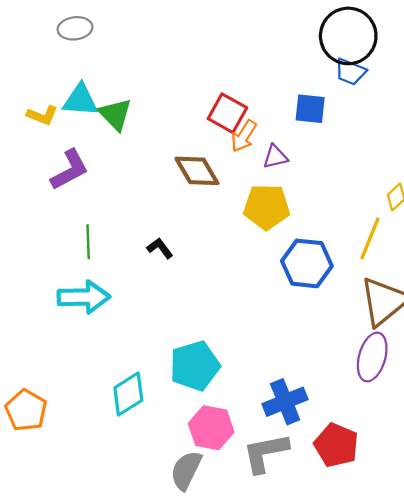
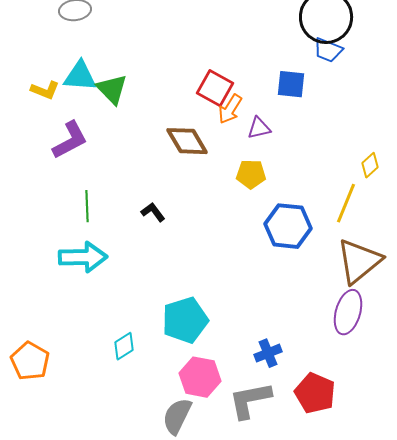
yellow pentagon: (267, 207) -> (251, 174), size x0.7
cyan diamond: (128, 394) -> (124, 346), size x0.7
blue cross: (285, 402) -> (268, 353), size x0.7

